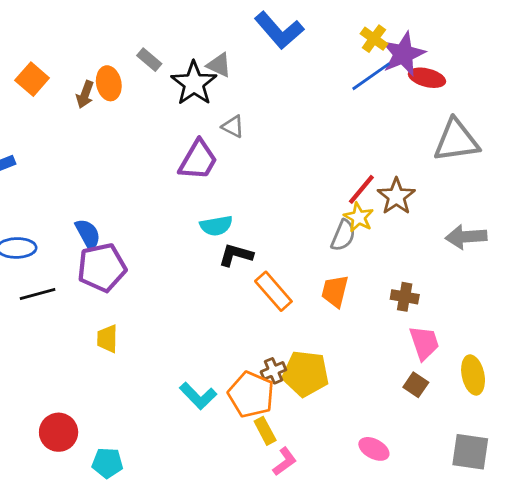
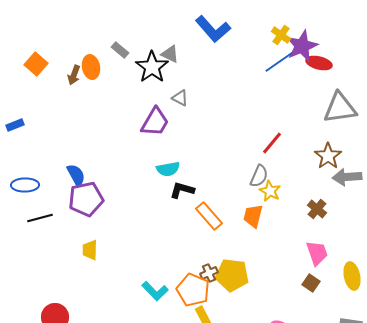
brown star: (396, 196) -> (328, 156), moved
yellow star: (359, 217) -> (270, 191), moved
brown cross: (405, 297) -> (317, 209), moved, turned 30

